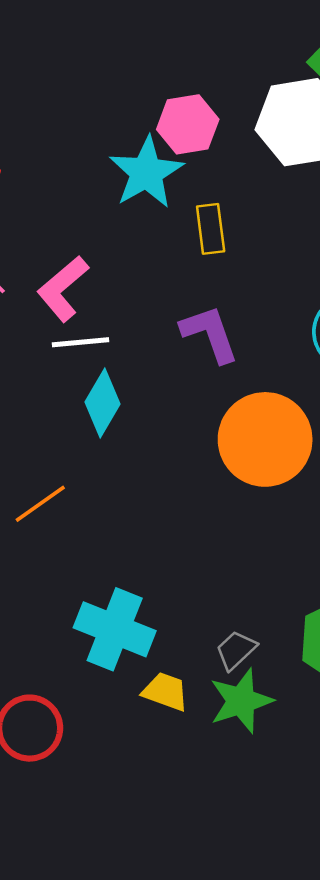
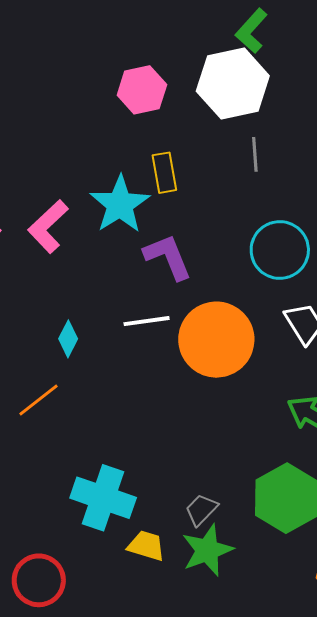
cyan star: (146, 172) -> (120, 204), moved
white line: (81, 342) -> (147, 321), moved
cyan diamond: (103, 403) -> (68, 339), moved, size x0.7

